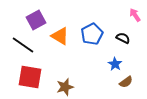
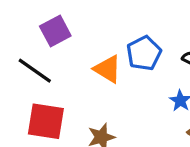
orange triangle: (60, 36) -> (108, 69), moved

